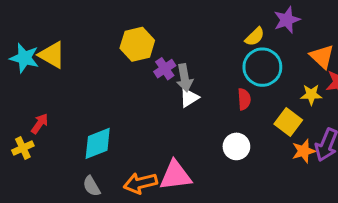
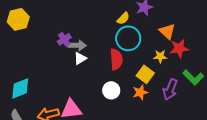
yellow hexagon: (137, 44) -> (18, 19), moved
gray arrow: (185, 78) -> (77, 45), turned -78
red semicircle: (244, 99) -> (116, 59), size x1.5
orange star: (304, 151) -> (140, 92), moved

